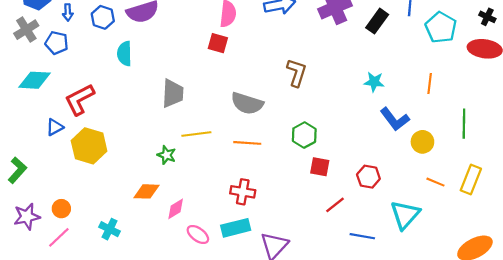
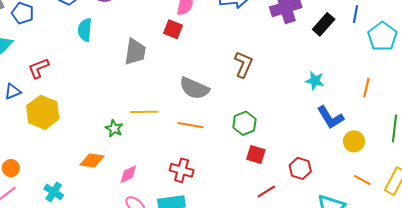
gray trapezoid: (173, 93) -> (135, 52), moved
red L-shape: (80, 99) -> (38, 68), size x0.7
pink diamond: (176, 209) -> (128, 174), moved

